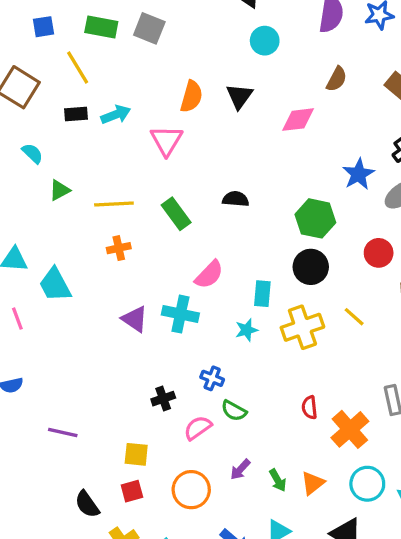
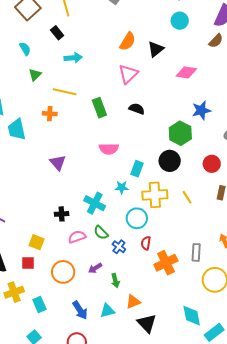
brown semicircle: (337, 79) -> (216, 41), moved
black rectangle: (76, 114) -> (57, 33), turned 40
cyan arrow: (116, 115) -> (73, 58), moved
pink triangle: (166, 140) -> (128, 74), moved
blue star: (358, 174) -> (201, 110), moved
green triangle: (60, 190) -> (35, 75), turned -32
orange cross: (119, 248) -> (50, 114), moved
pink semicircle: (209, 275) -> (109, 149), turned 30
cyan cross: (180, 314) -> (95, 203), moved
blue cross: (212, 378) -> (119, 247), moved
orange triangle: (313, 483) -> (133, 302), moved
cyan circle: (367, 484) -> (137, 218), moved

